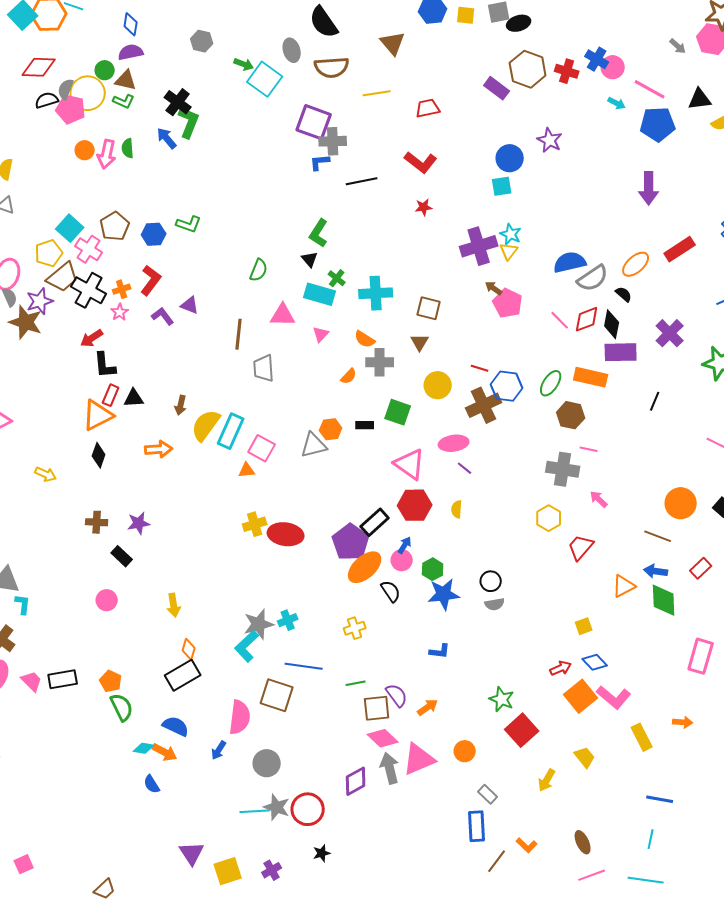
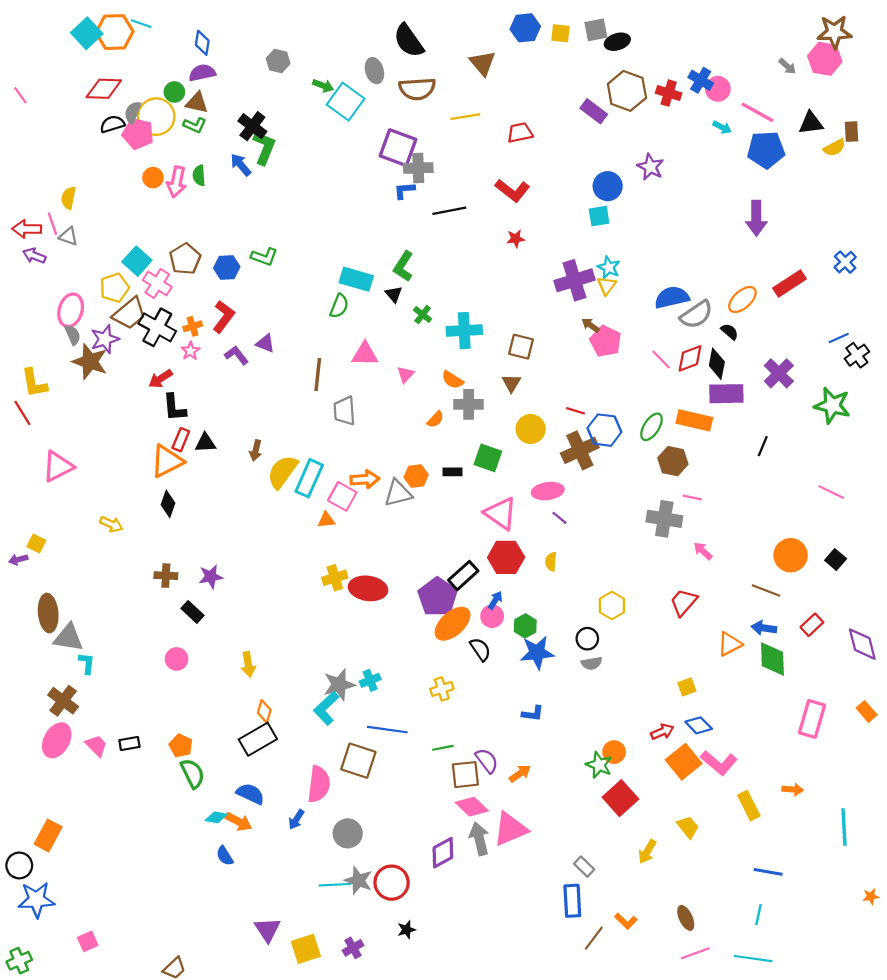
cyan rectangle: (320, 294) -> (356, 279), moved
orange arrow: (159, 449) -> (365, 479), moved
yellow hexagon: (549, 518) -> (612, 606), moved
black rectangle: (63, 679) -> (129, 744), size x0.7
orange circle: (465, 751) -> (614, 752), moved

